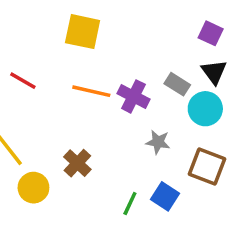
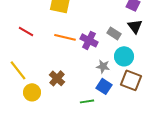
cyan circle: (205, 109) -> (124, 56), moved
blue square: (165, 196) -> (104, 86), moved
green line: (130, 203) -> (87, 101), turned 56

